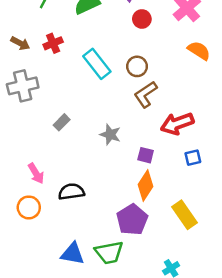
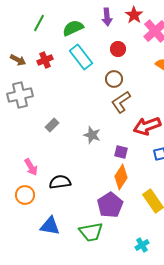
red circle: (142, 19) -> (118, 49), moved
cyan rectangle: (97, 64) -> (81, 57), moved
blue triangle: (73, 254) -> (50, 226), moved

